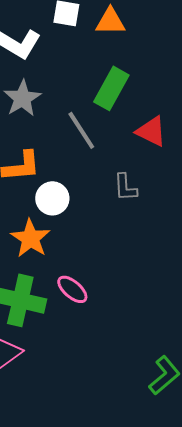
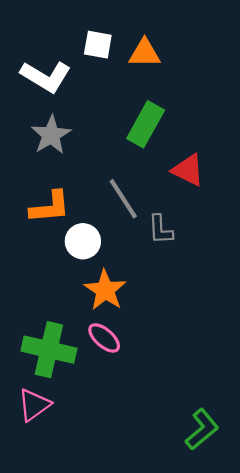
gray line: (81, 130) -> (123, 199), moved
orange star: (30, 238) -> (105, 290), moved

